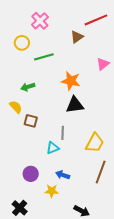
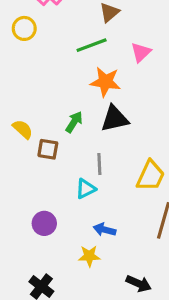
green line: (44, 57) -> (92, 45), moved
pink triangle: (103, 64) -> (141, 52), moved
green arrow: (28, 87) -> (74, 122), moved, turned 144
purple circle: (31, 174) -> (44, 223), moved

